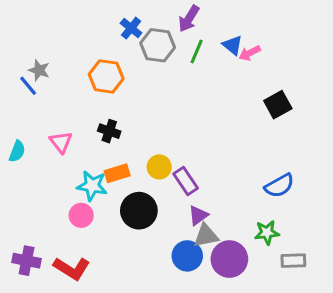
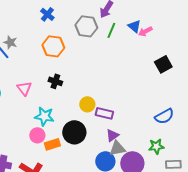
blue cross: (131, 28) -> (47, 14), moved
orange rectangle: (117, 173) -> (52, 144), moved
purple rectangle: (186, 181) -> (104, 113), turned -42

